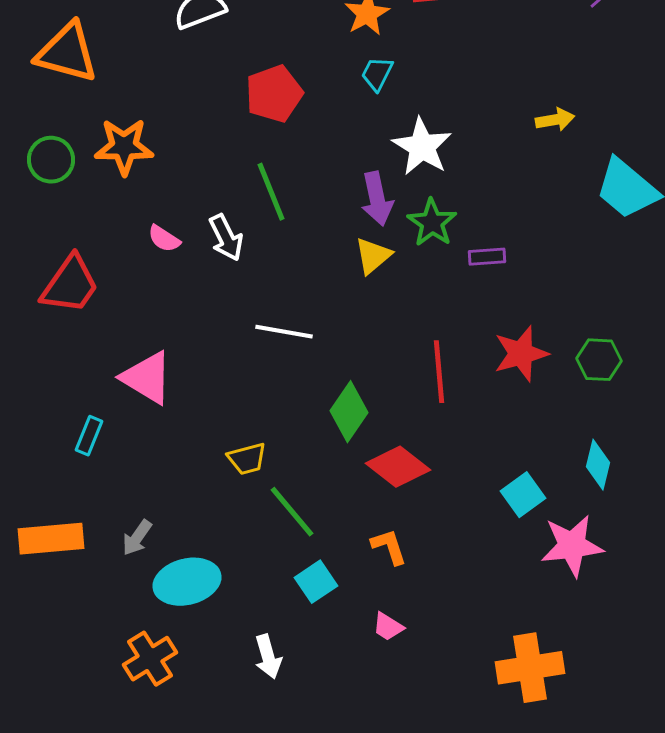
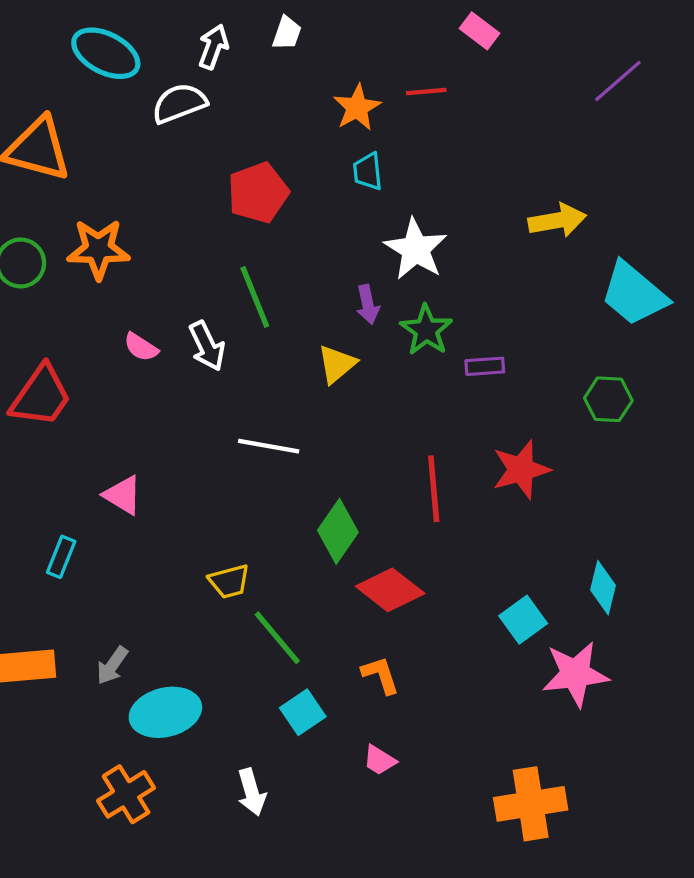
cyan trapezoid: (377, 74) -> (368, 171), turned -33
yellow arrow: (555, 120) -> (557, 220), size x1.4
purple arrow: (377, 199) -> (368, 305), size x0.7
yellow triangle: (373, 256) -> (337, 364), moved
green hexagon: (599, 360) -> (608, 399), moved
pink triangle: (147, 378) -> (123, 495), size x0.7

